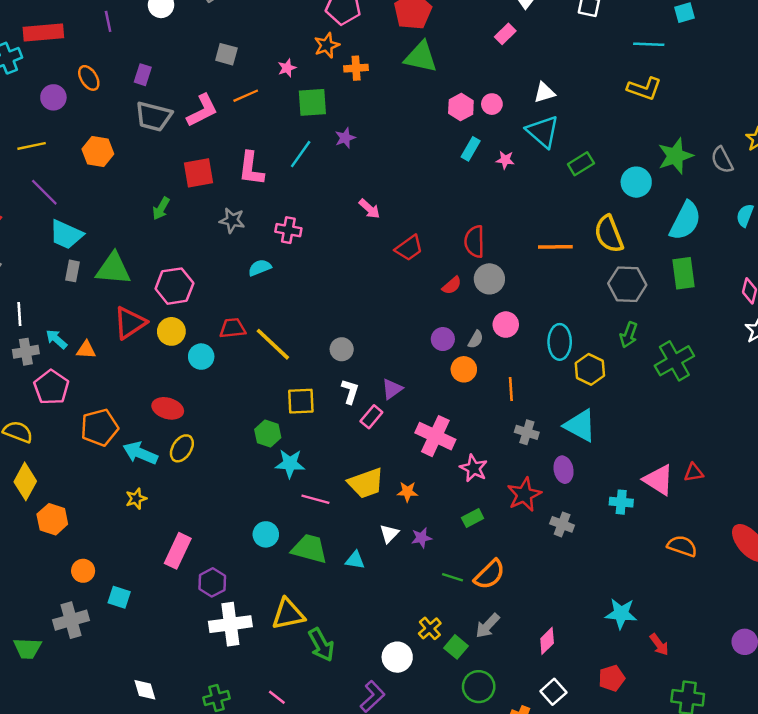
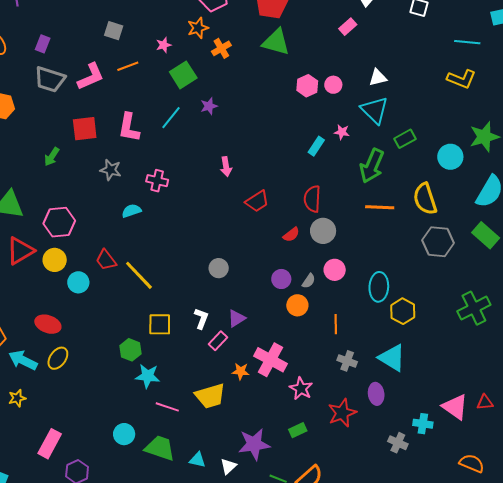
orange cross: (356, 68) -> (221, 48), turned -30
green square: (312, 102) -> (183, 75), turned -32
cyan rectangle: (471, 149) -> (316, 146), moved
pink arrow: (369, 209) -> (226, 167), turned 36
green rectangle: (683, 273) -> (486, 235), turned -44
red trapezoid: (233, 328) -> (106, 260), turned -125
green arrow: (629, 335) -> (372, 166), moved, size x1.6
gray circle: (342, 349) -> (219, 268), moved
orange star: (407, 492) -> (241, 371), moved
gray cross: (562, 524) -> (398, 443), moved
white triangle: (389, 534) -> (228, 466), moved
purple star: (421, 538) -> (254, 444), size x1.8

